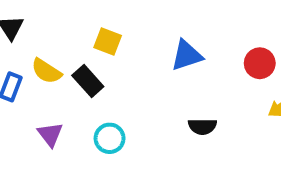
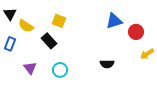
blue triangle: (187, 55) -> (114, 21), moved
yellow semicircle: (46, 71) -> (26, 26), moved

